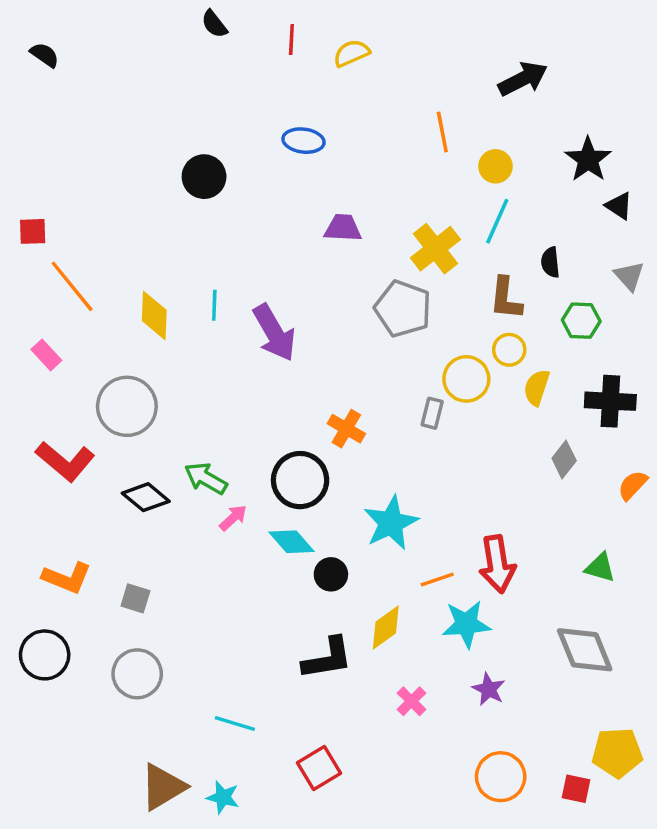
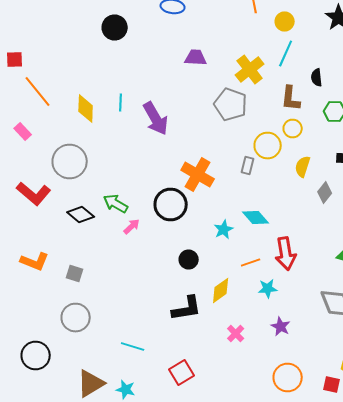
yellow semicircle: (537, 387) -> (303, 166), moved
orange cross: (346, 429) -> (198, 174), size x1.5
cyan star: (391, 523) -> (224, 230), size x0.6
cyan diamond: (291, 542) -> (256, 218), moved
cyan star: (466, 624) -> (268, 288), size x0.7
black circle: (45, 655) -> (36, 356), moved

